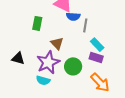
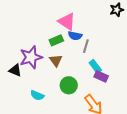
green rectangle: (37, 23) -> (56, 40), moved, turned 48
purple rectangle: (96, 58) -> (101, 76), moved
purple star: (48, 62) -> (31, 57), moved

